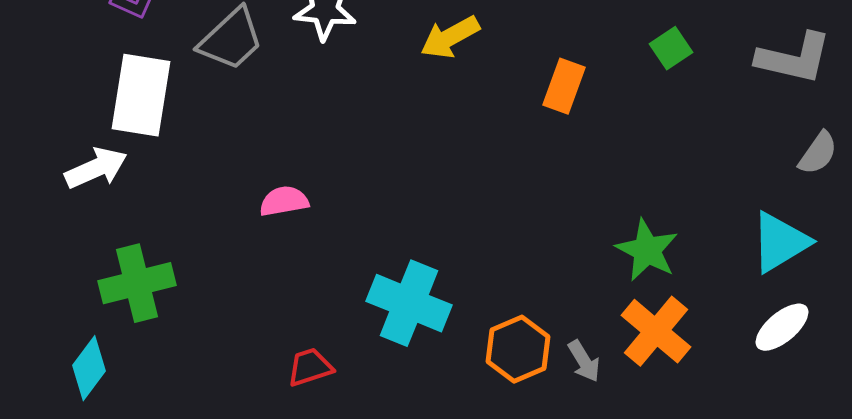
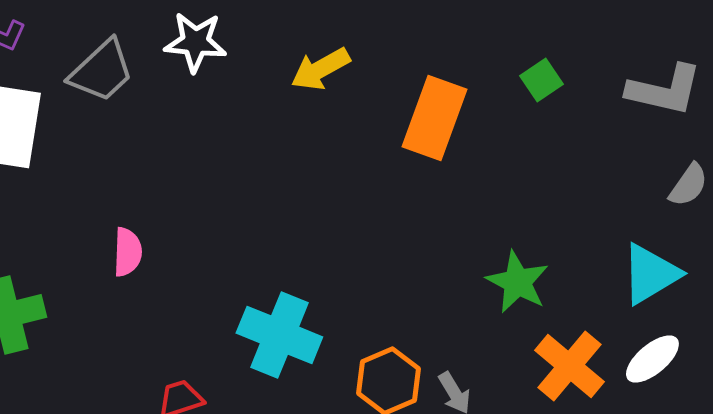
orange rectangle: (564, 86) -> (434, 118), size x1.5
pink semicircle: (284, 201) -> (127, 252), moved, turned 102
orange cross: (656, 331) -> (569, 366), moved

